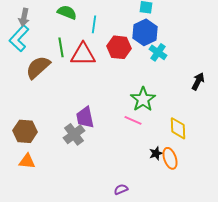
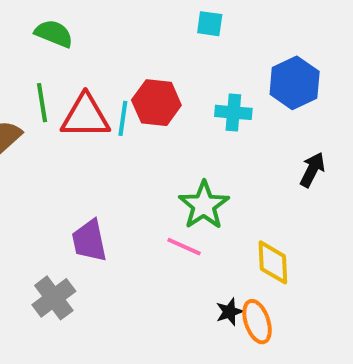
cyan line: (94, 24) -> (123, 118), moved
blue hexagon: (145, 32) -> (295, 83), moved
cyan cross: (158, 52) -> (233, 112), turned -30
gray cross: (74, 134) -> (54, 298), moved

